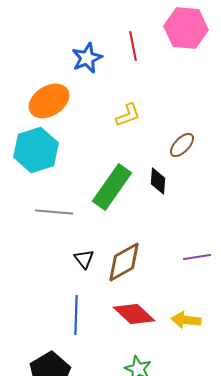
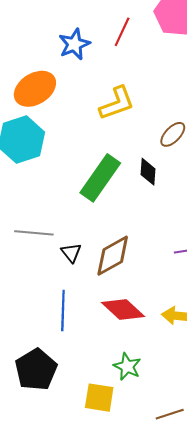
red line: (133, 46) -> (122, 32), turned 36
yellow L-shape: (128, 115) -> (117, 103), size x1.4
gray line: (54, 212) -> (34, 233), moved

